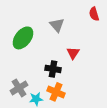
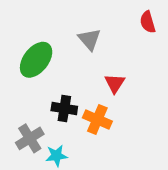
black cross: (53, 69) -> (64, 108), moved
orange cross: (56, 92) -> (97, 119), moved

